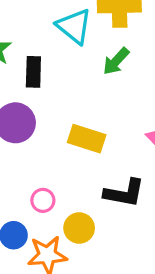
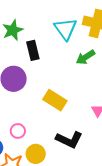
black rectangle: (33, 72) -> (33, 50), turned -30

